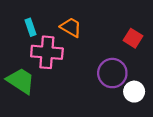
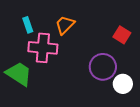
orange trapezoid: (71, 27) -> (65, 25), turned -75

